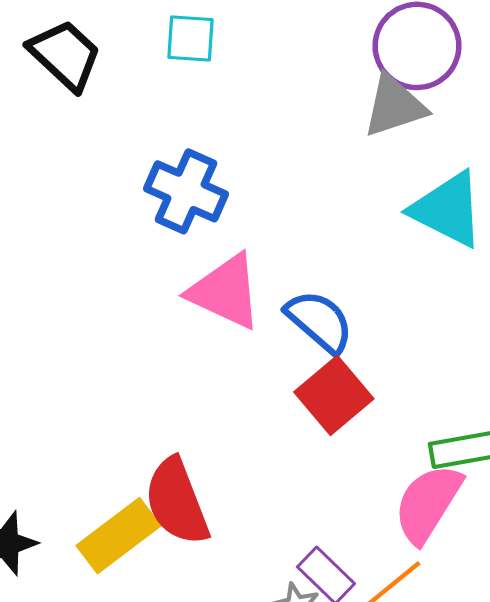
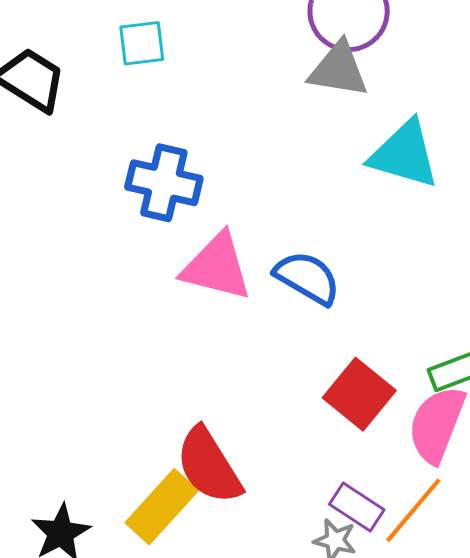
gray triangle: (394, 106) -> (338, 70), turned 38
red square: (334, 395) -> (359, 394), moved

